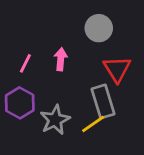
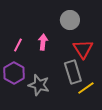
gray star: (55, 120) -> (39, 85), turned -30
yellow line: (93, 124) -> (86, 88), moved

